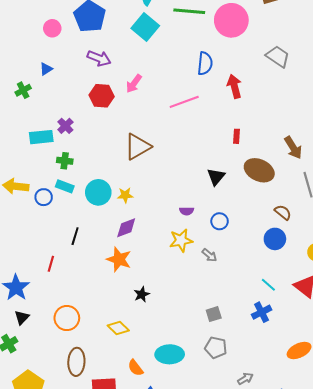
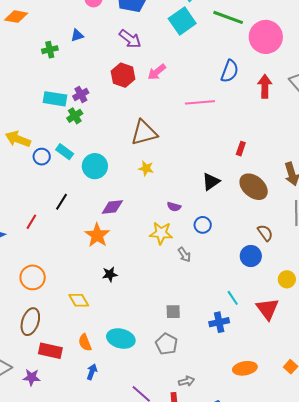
red arrow: (234, 86) -> (265, 86), moved
green cross: (65, 161) -> (75, 116), moved, turned 35
yellow star: (125, 195) -> (146, 168), moved

